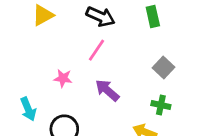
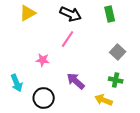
purple arrow: (107, 90) -> (76, 81), moved

